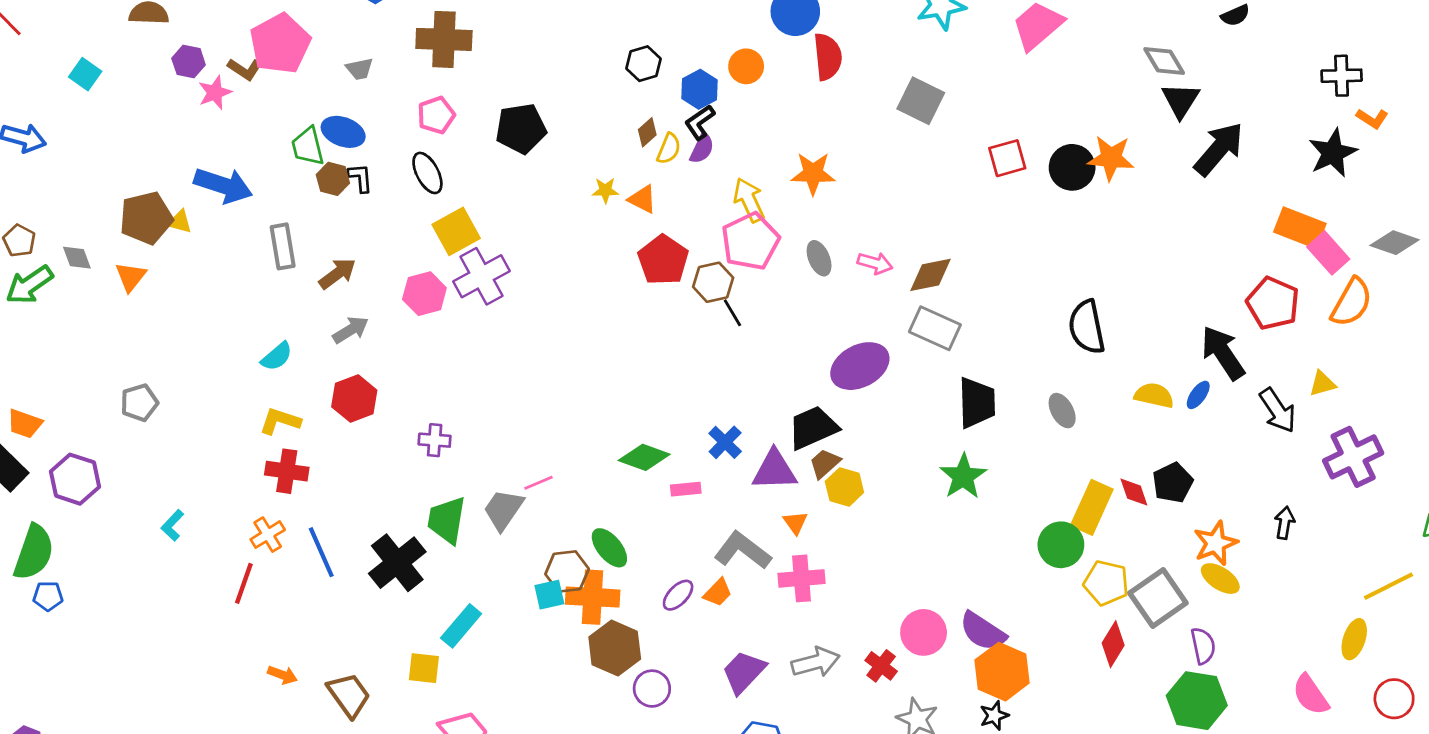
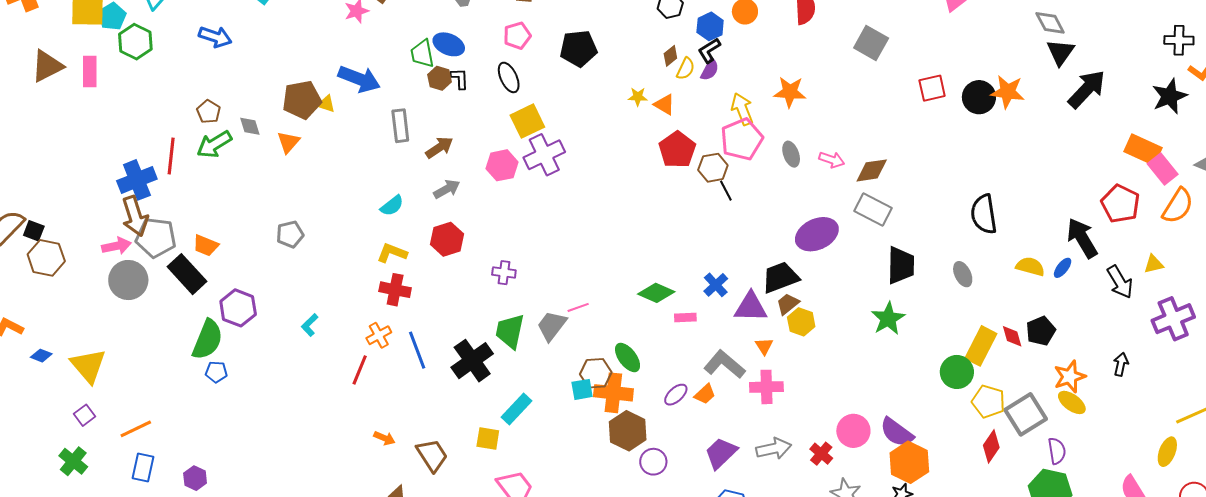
purple hexagon: (75, 479) -> (238, 308), moved

